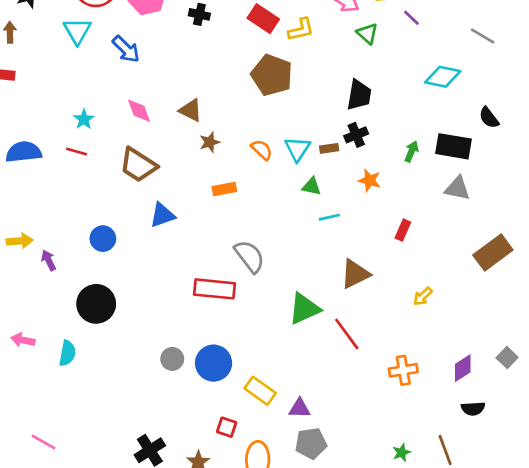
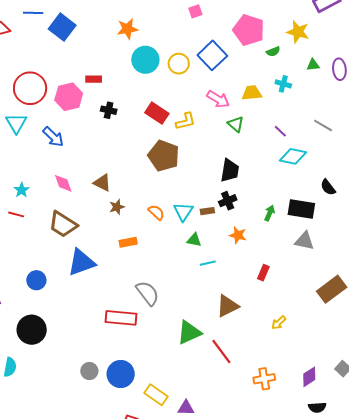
purple line: (411, 18) -> (280, 131), moved
blue triangle: (162, 215) -> (81, 262), size x1.4

